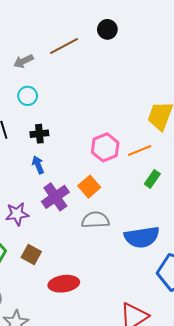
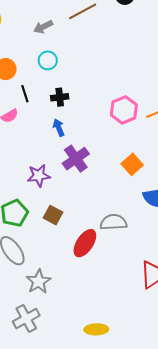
orange square: (89, 187) -> (132, 164), moved
gray semicircle: (95, 220) -> (113, 222), moved
red ellipse: (64, 284) -> (85, 243), turned -48

